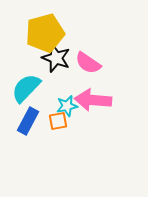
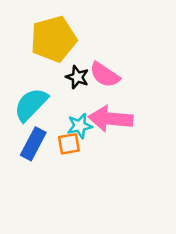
black star: (56, 58) -> (77, 77), moved, size x0.7

